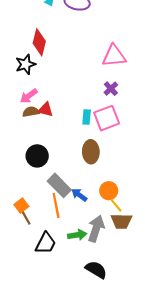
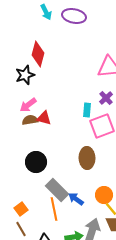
cyan rectangle: (87, 117) -> (87, 110), moved
brown line: (26, 217) -> (21, 229), moved

